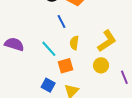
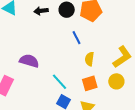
cyan line: (49, 49) -> (59, 82), moved
orange square: (65, 66) -> (90, 83), moved

